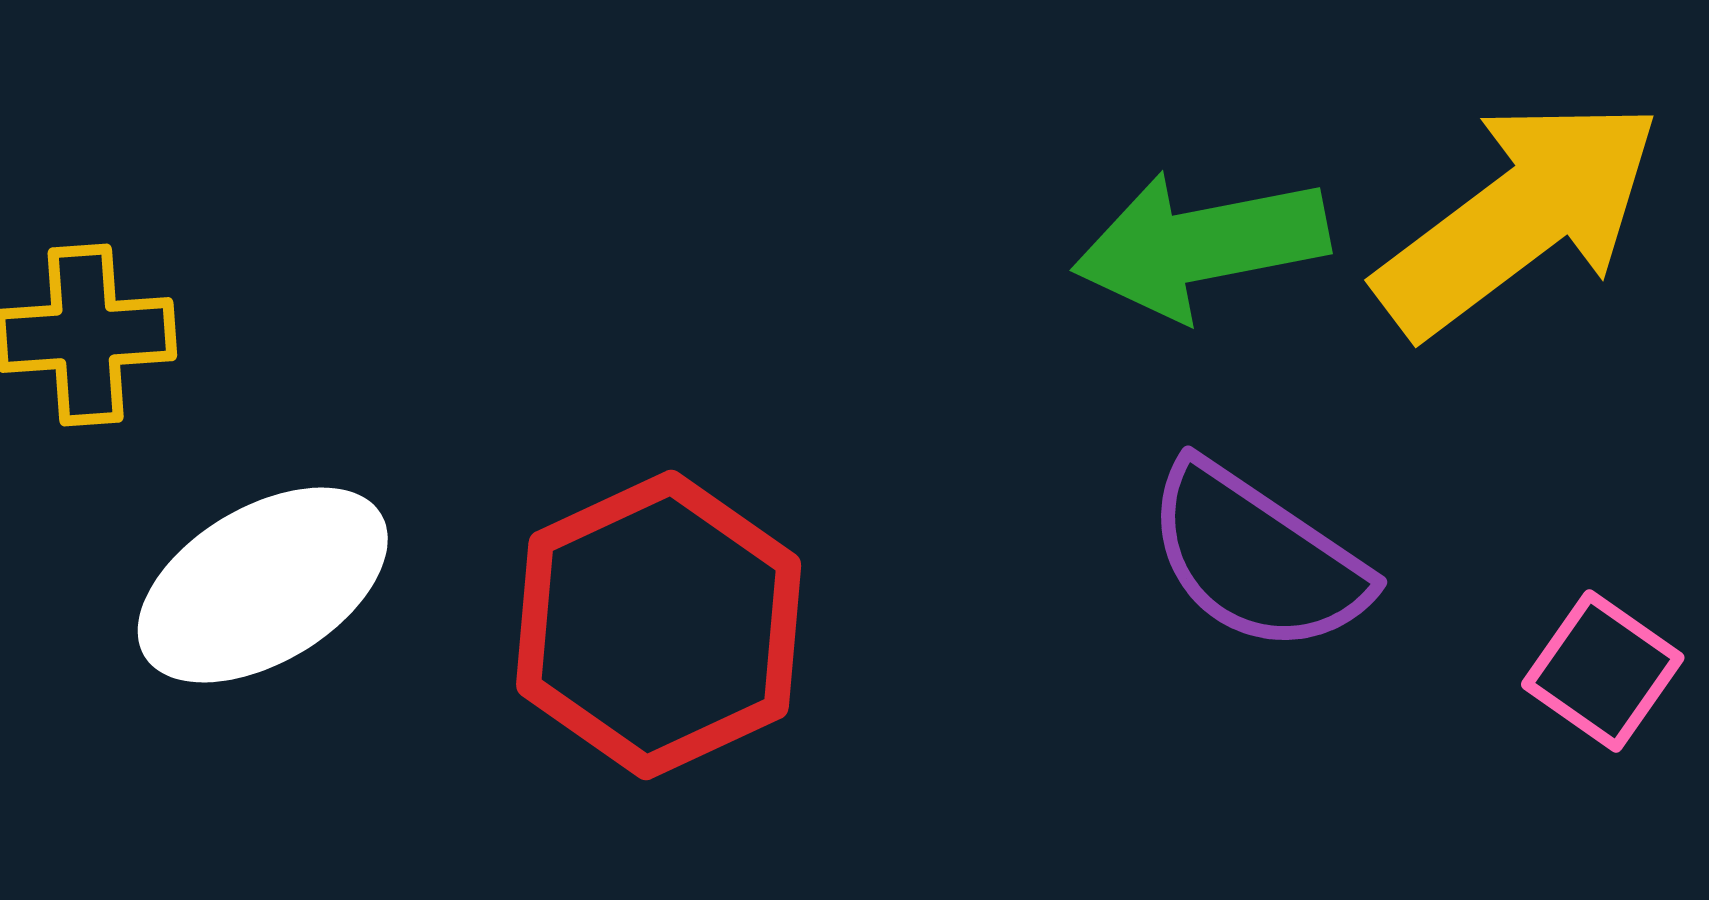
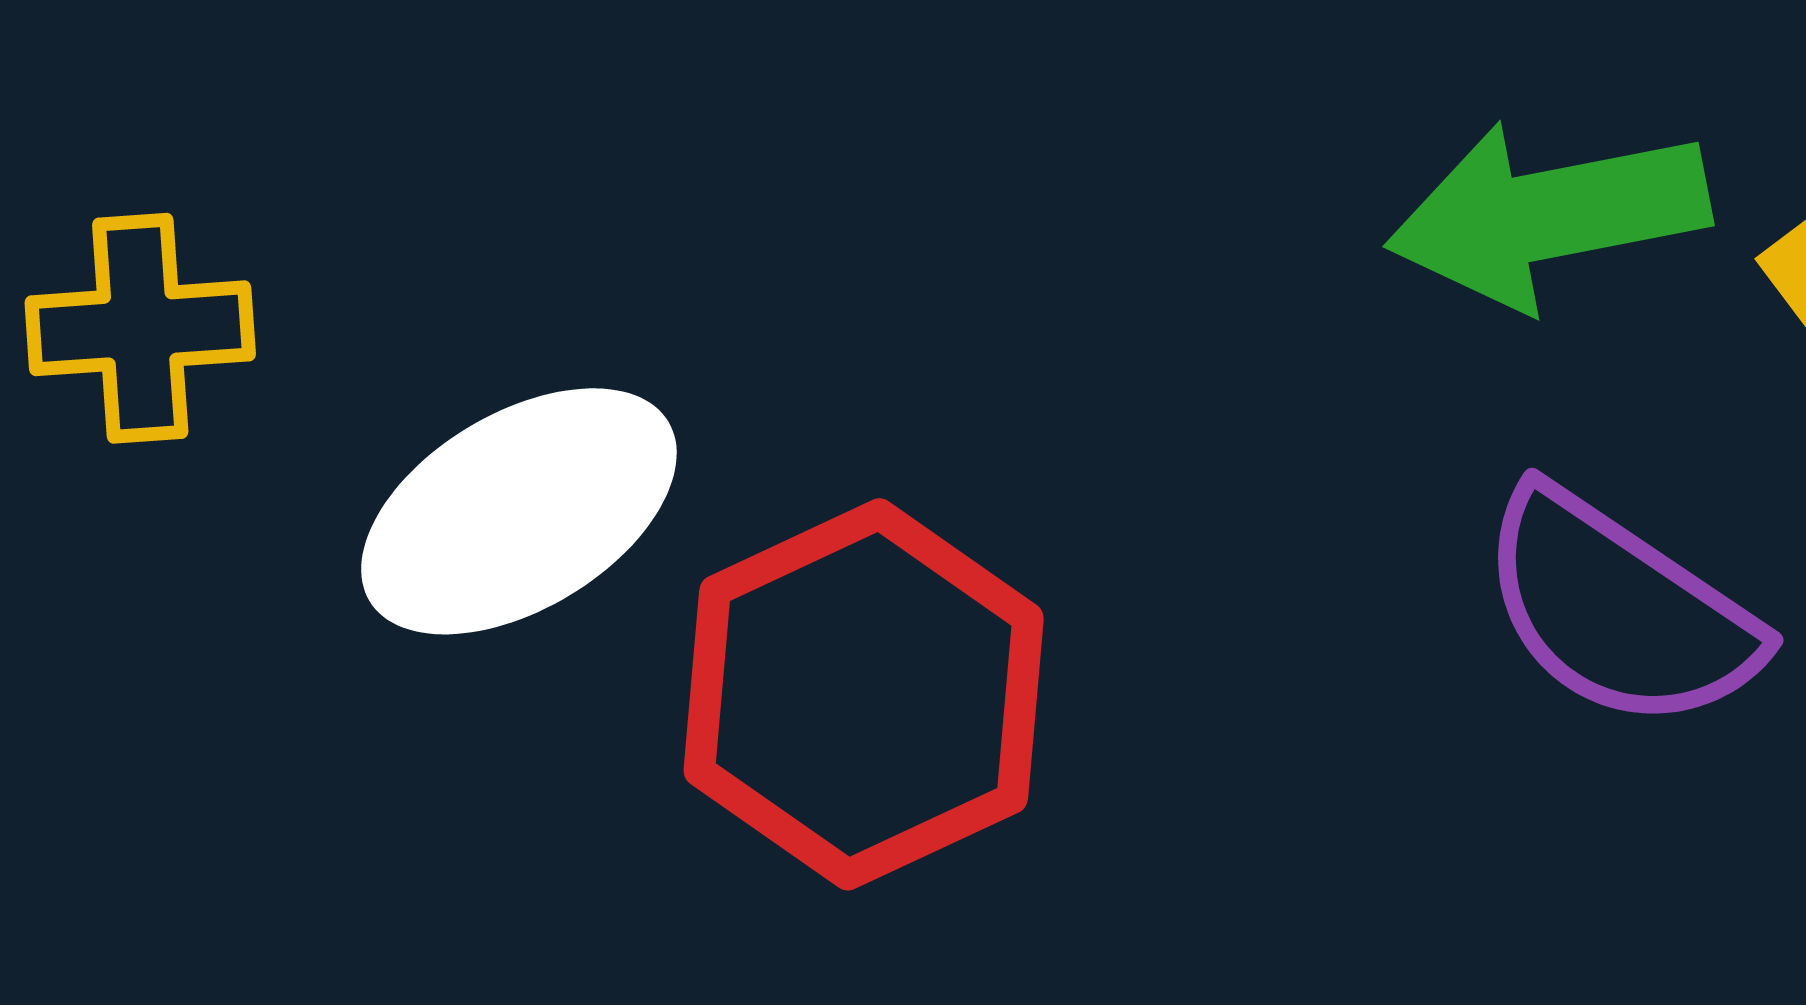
white ellipse: (263, 585) -> (519, 511), moved

